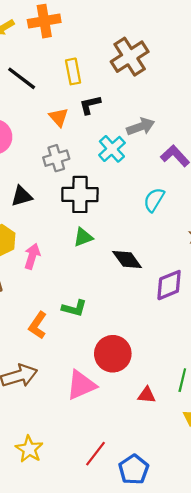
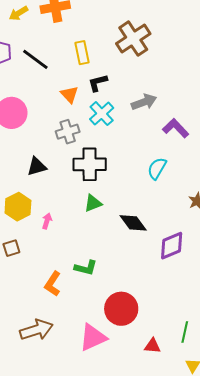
cyan cross: (112, 149) -> (102, 114), moved
pink arrow: (32, 256) -> (47, 221), size x0.7

